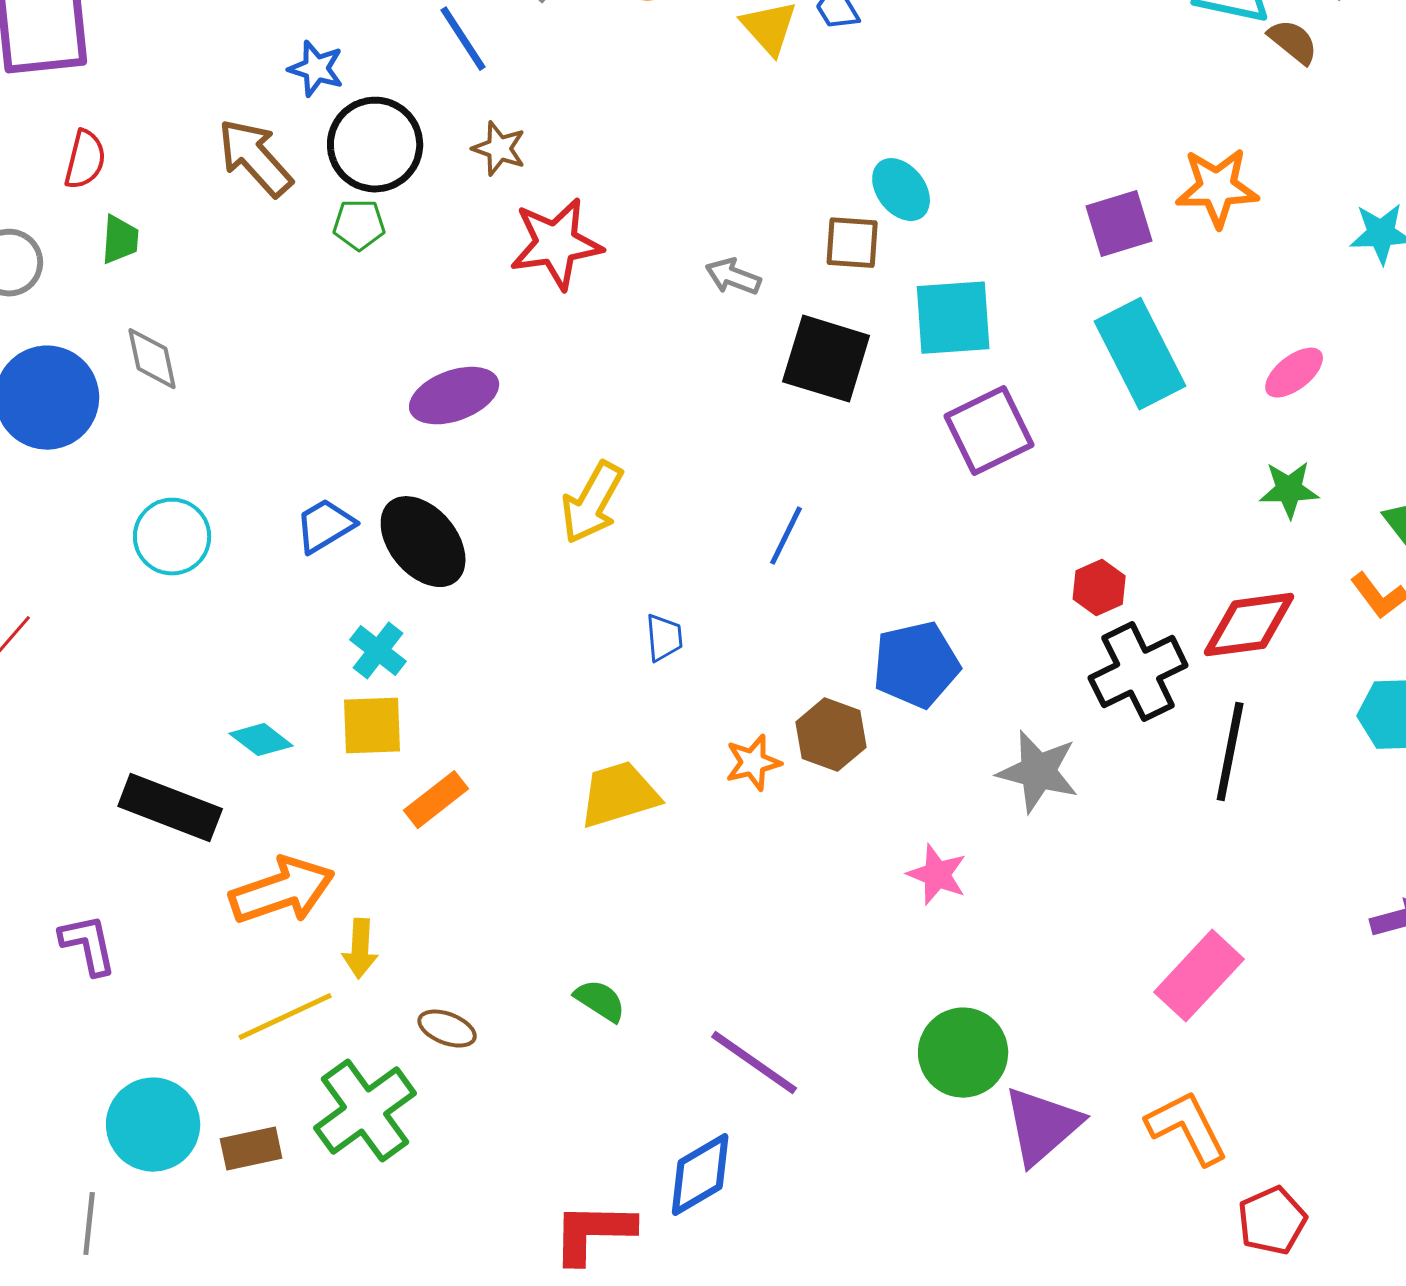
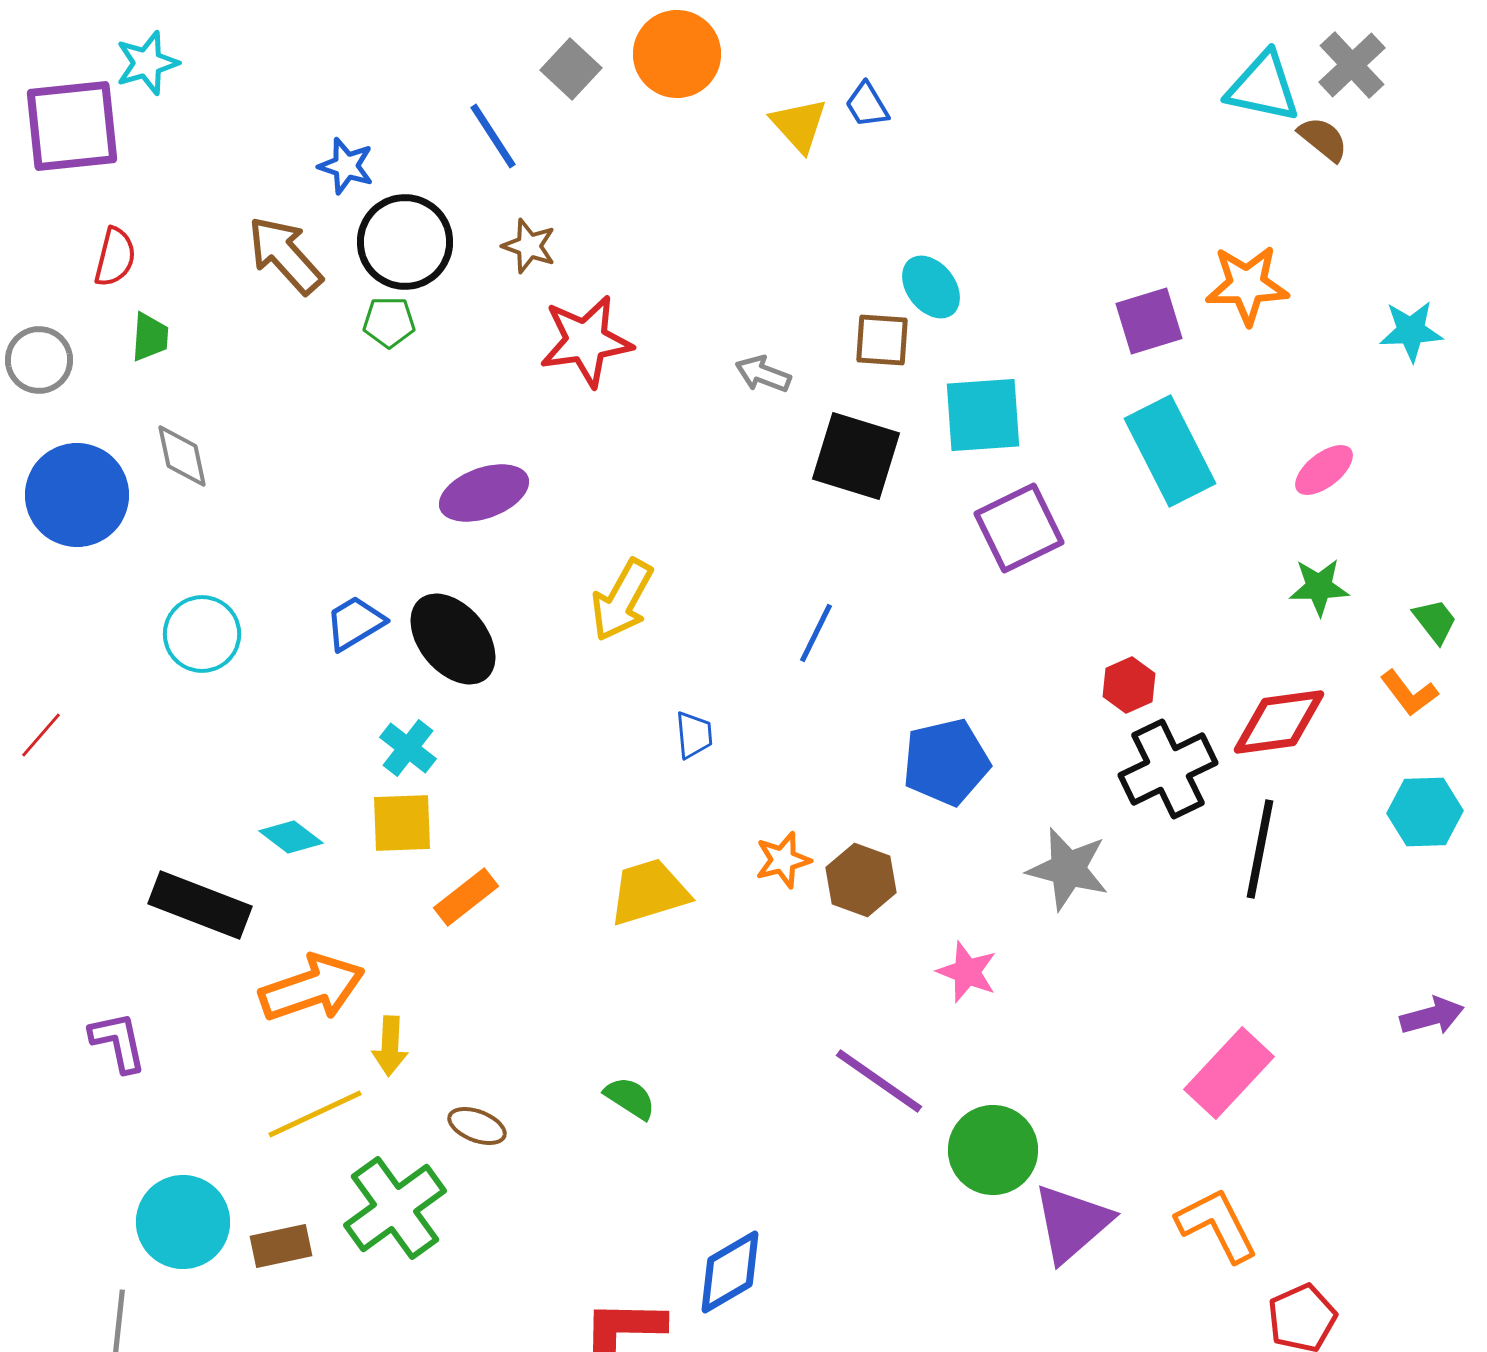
brown hexagon: (831, 735) -> (861, 880), moved
purple line: (754, 1063) -> (879, 1081), moved

